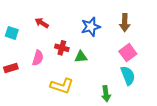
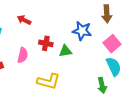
blue star: (91, 27) -> (82, 31), moved, turned 30
green arrow: (106, 94) -> (102, 85), moved

